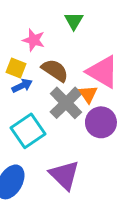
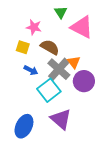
pink triangle: (103, 72) -> (82, 27), moved
blue arrow: (22, 86) -> (31, 70), moved, turned 56
cyan square: (28, 131) -> (49, 90), moved

